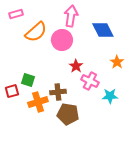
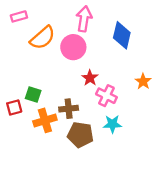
blue diamond: (103, 30) -> (122, 35), turned 40
orange star: (117, 62) -> (143, 81), moved
cyan star: (110, 96) -> (112, 124), moved

